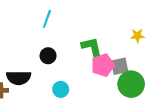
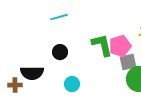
cyan line: (47, 19) -> (59, 17), turned 54
pink pentagon: (103, 65) -> (120, 46), moved

